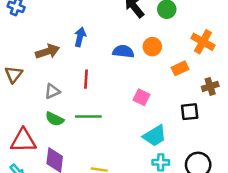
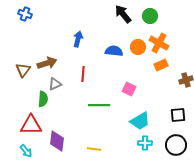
orange cross: (203, 42) -> (159, 43), moved
brown arrow: (47, 51) -> (47, 63), moved
black square: (190, 112) -> (178, 115), moved
green line: (88, 117) -> (99, 105), moved
green semicircle: (55, 119) -> (43, 99), moved, turned -112

